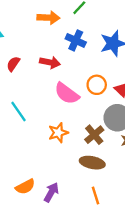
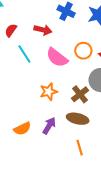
cyan line: (19, 112) -> (24, 54), moved
orange semicircle: (25, 187) -> (22, 129), moved
purple arrow: (51, 192) -> (49, 126), moved

